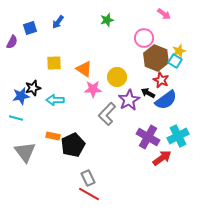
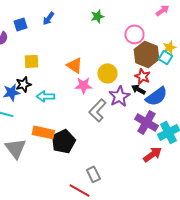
pink arrow: (164, 14) -> (162, 10), moved, turned -72
yellow square: (54, 63) -> (31, 61), moved
red star: (161, 80) -> (142, 76), moved
orange rectangle: (53, 136) -> (43, 132), size x1.5
purple cross: (148, 137) -> (146, 122), moved
gray rectangle: (88, 178) -> (93, 174), moved

